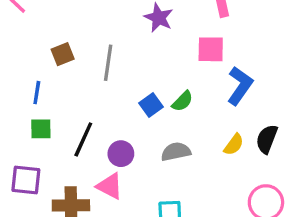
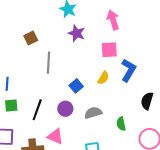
brown square: (63, 54) -> (31, 38), moved
green semicircle: (182, 101) -> (121, 124), moved, turned 128
yellow semicircle: (234, 144) -> (103, 78), moved
purple circle: (121, 154) -> (65, 109), moved

